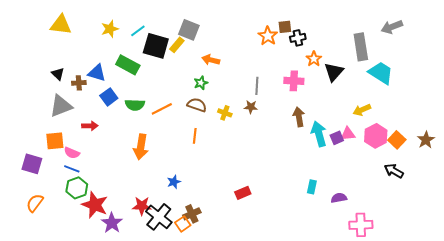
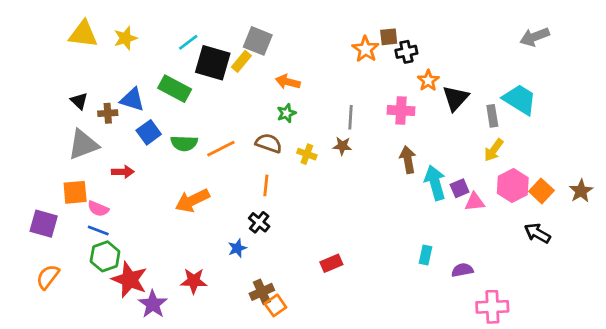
yellow star: (110, 29) -> (125, 38), moved
gray rectangle: (361, 47) -> (492, 116), moved, size x0.6
green star: (201, 83) -> (286, 113), moved
yellow arrow: (362, 110) -> (494, 150), turned -30
pink triangle: (348, 134) -> (475, 202), moved
orange arrow: (141, 147) -> (192, 200), turned 55
black cross: (159, 217) -> (259, 222), moved, size x0.6
orange square: (183, 224) -> (275, 305), moved

